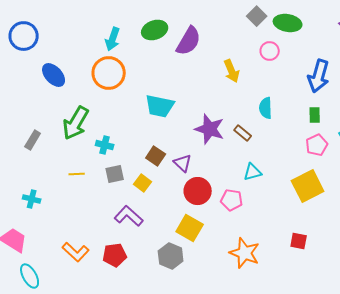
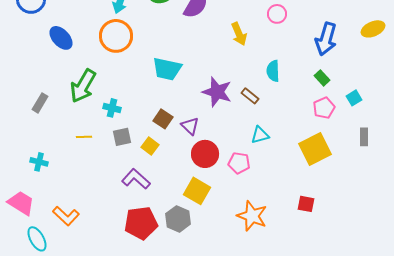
green rectangle: (315, 115) -> (322, 78), turned -42
orange L-shape: (76, 252) -> (66, 216), moved
red pentagon: (115, 255) -> (141, 223), moved, size x1.4

